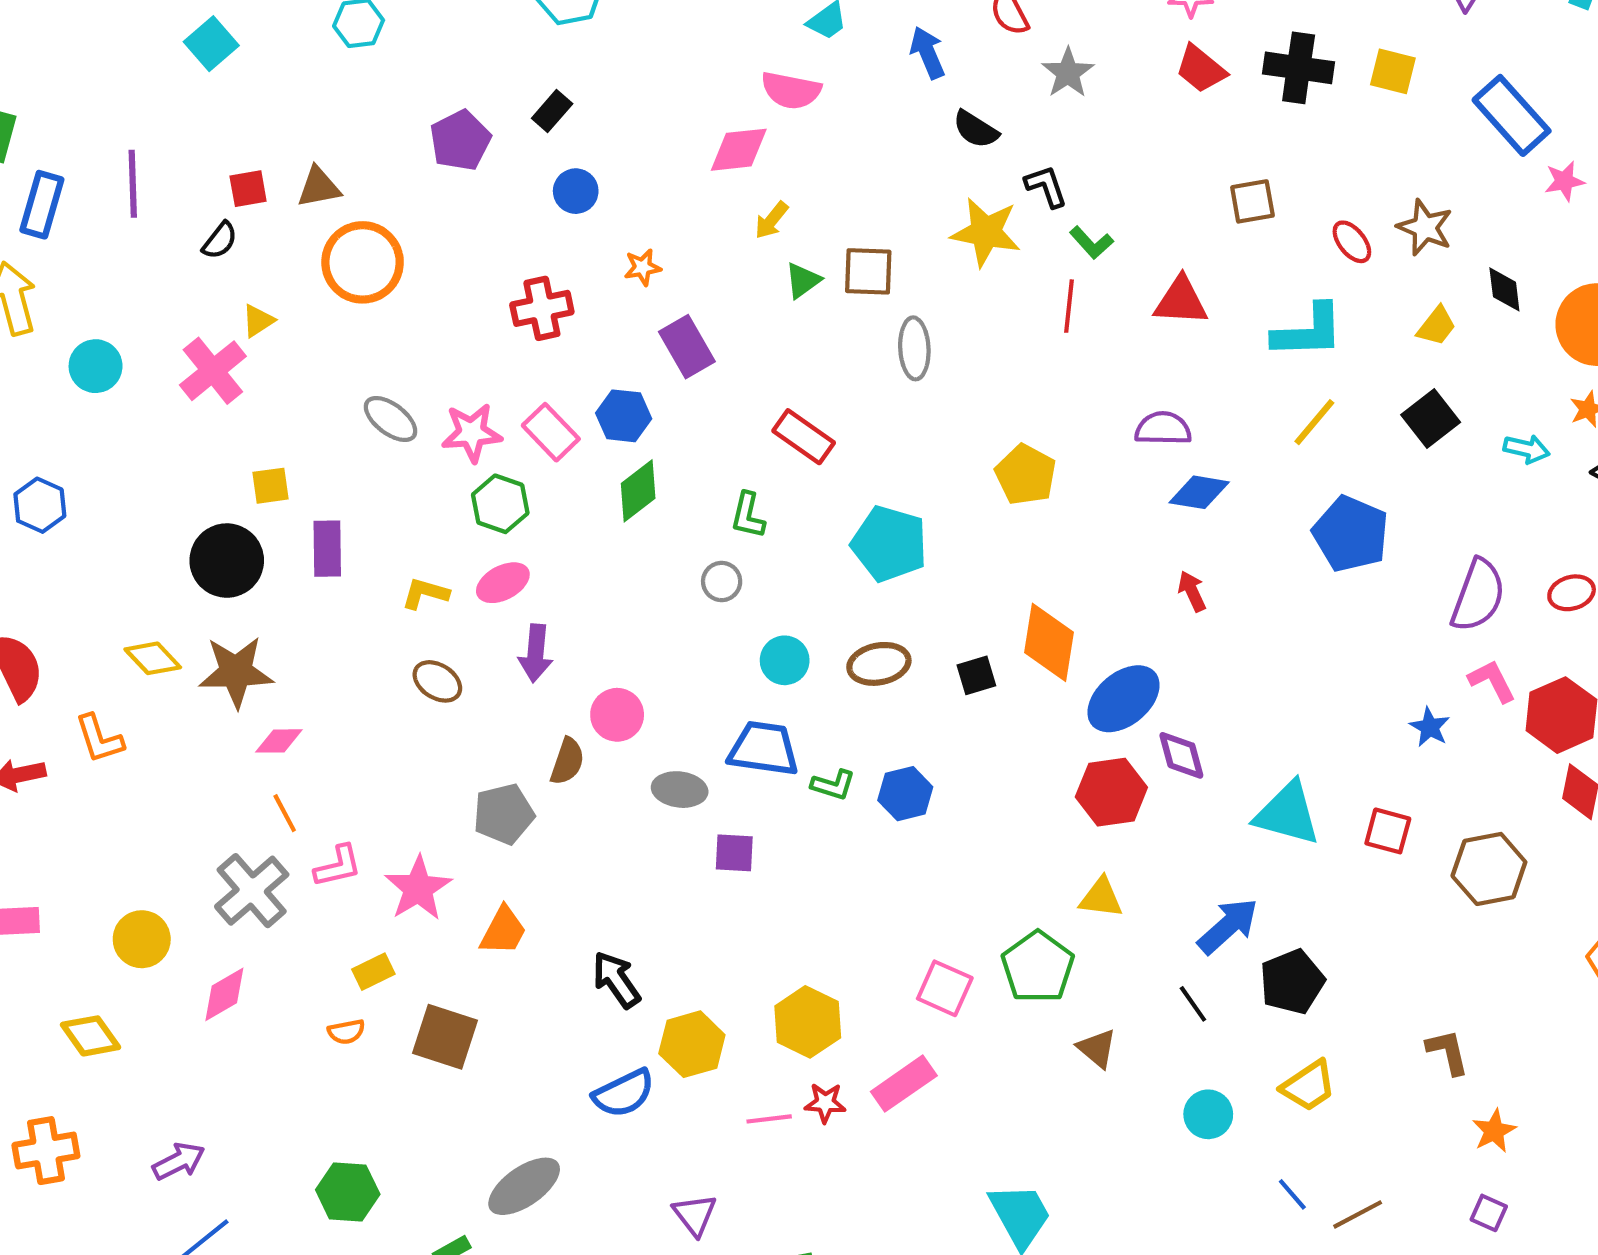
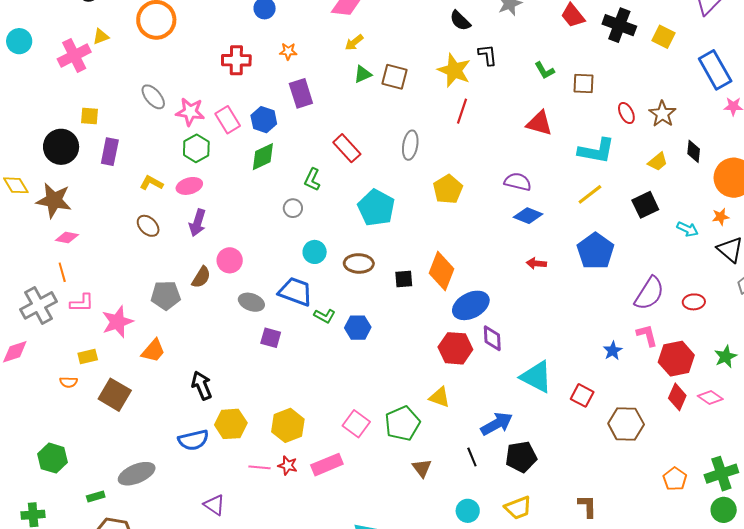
green L-shape: (1091, 243) -> (544, 70), moved
red line: (1069, 306) -> (462, 111), moved
gray ellipse: (914, 348) -> (410, 145), moved
red arrow: (1192, 591) -> (536, 263), moved, turned -72
purple triangle: (695, 1215) -> (214, 505), turned -30

